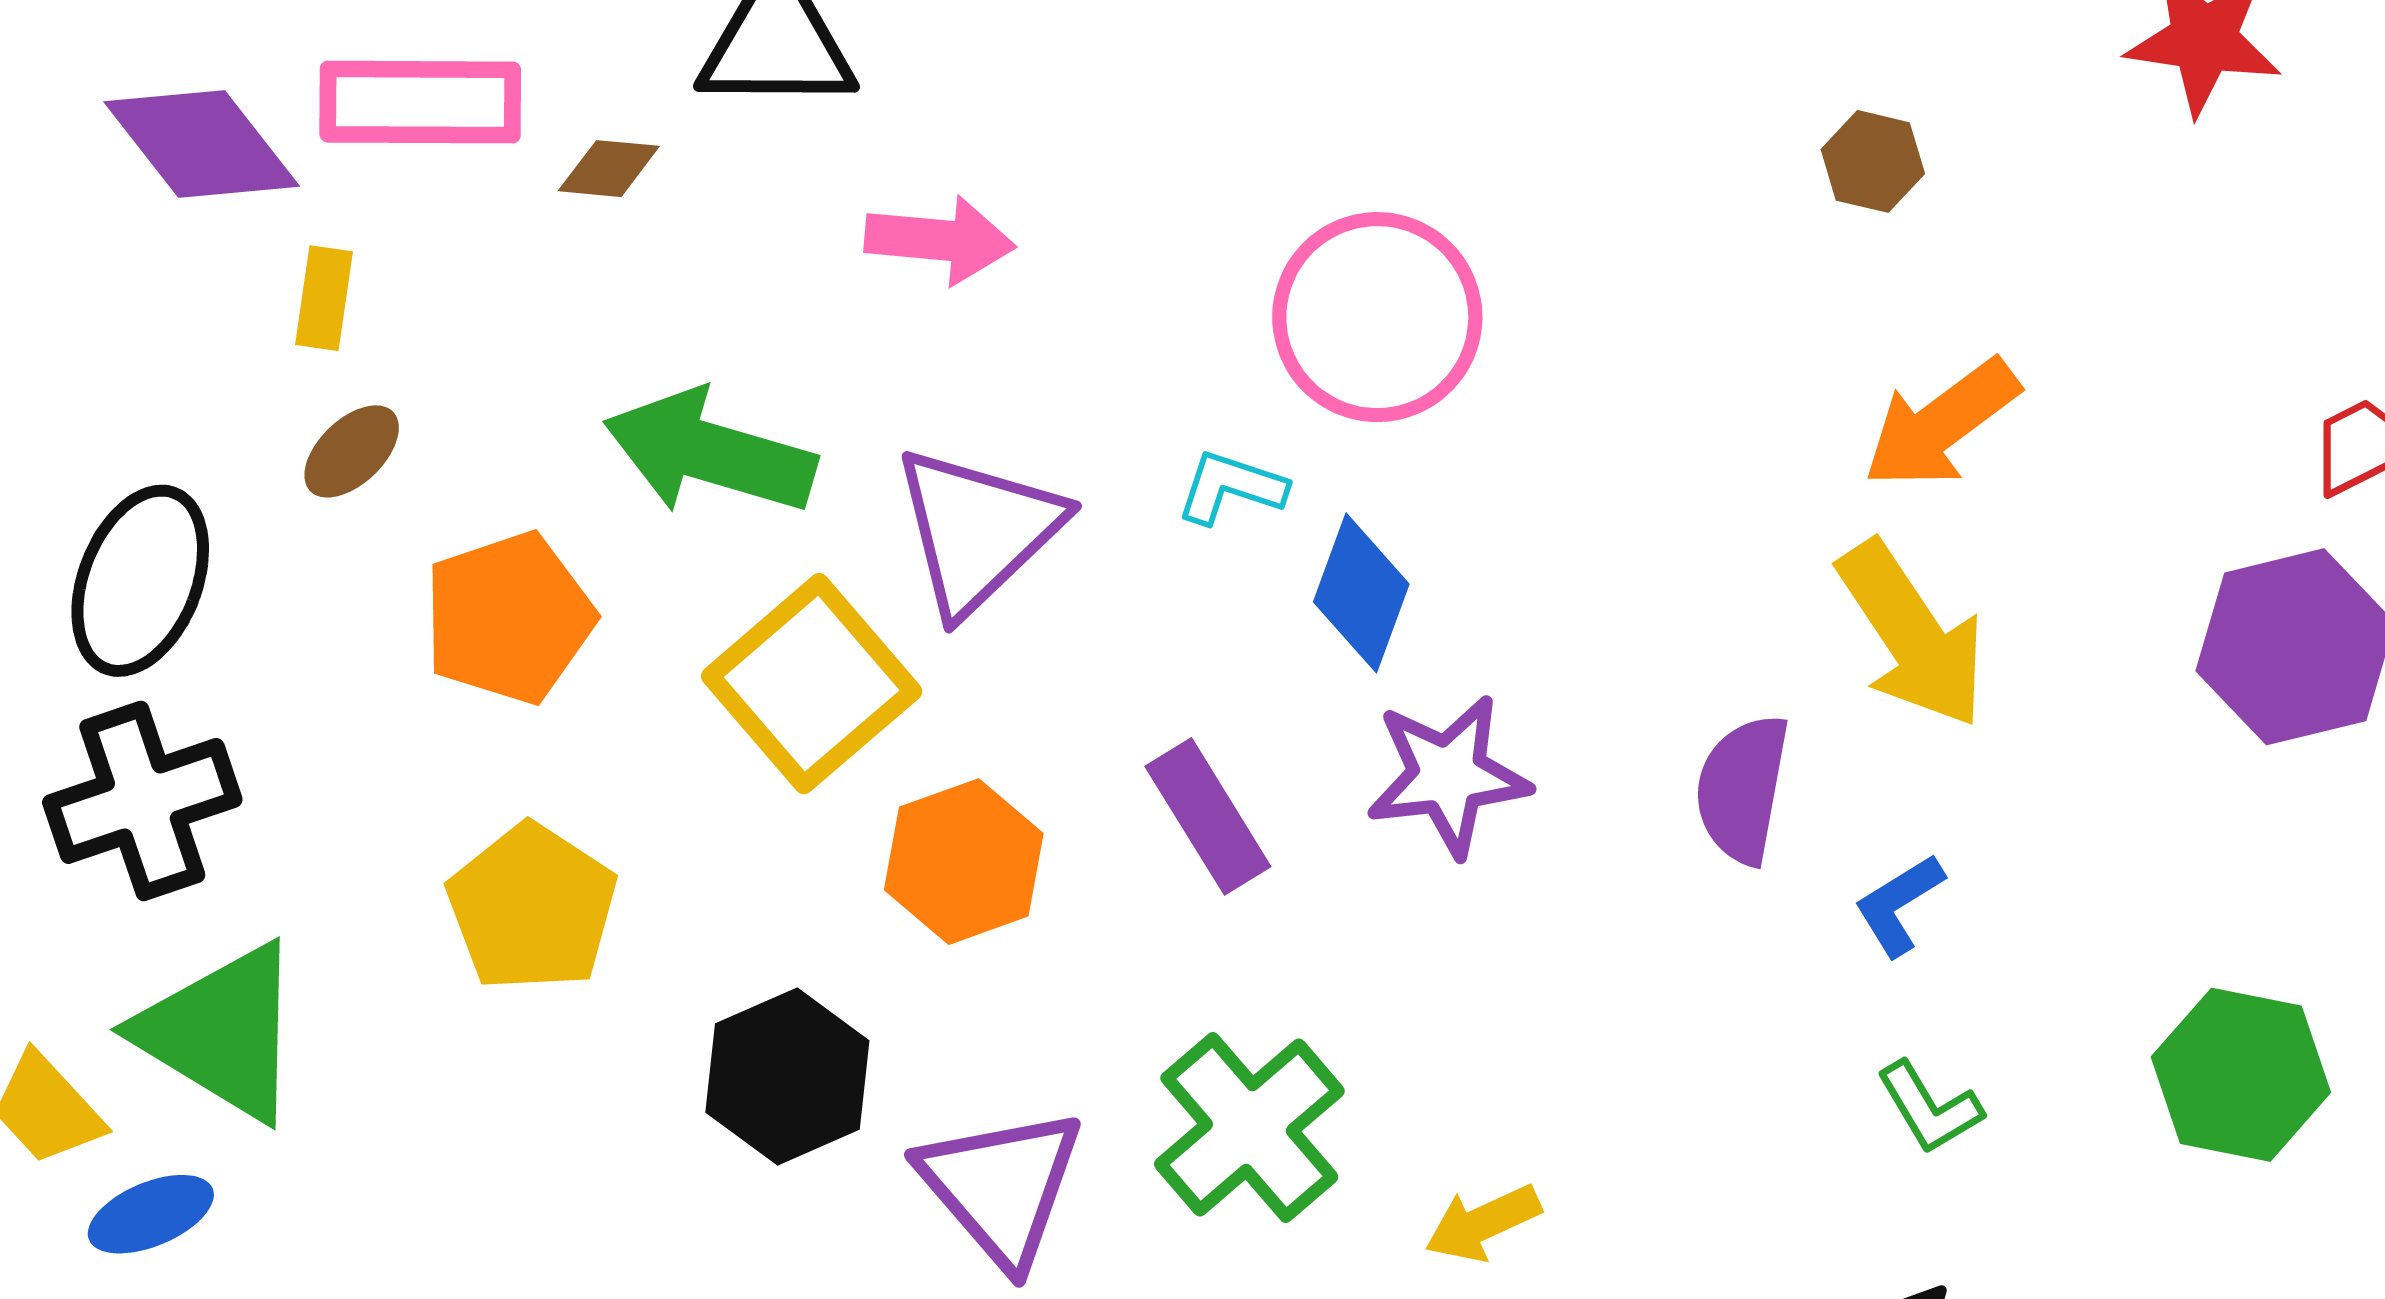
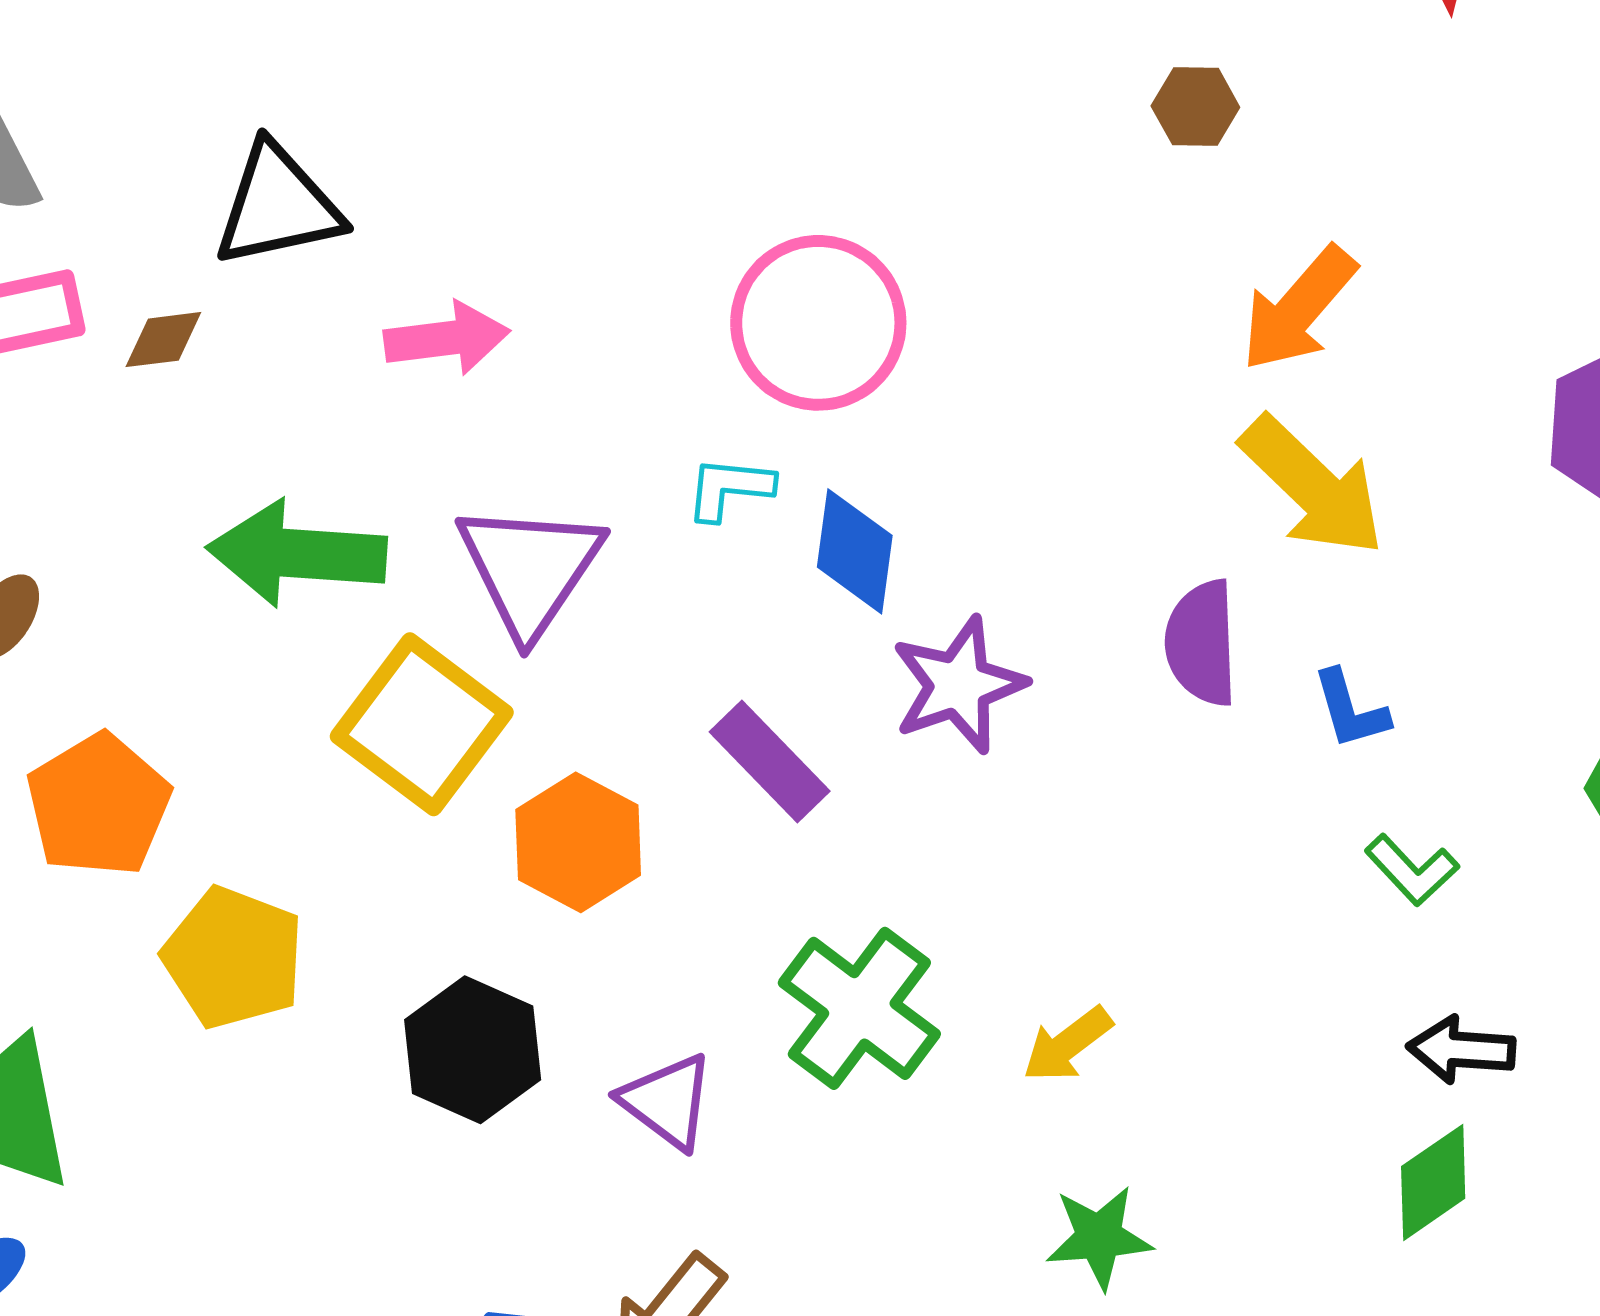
orange pentagon: (509, 618) -> (98, 805), moved
blue L-shape: (1899, 905) -> (1350, 710), turned -62
purple triangle: (1001, 1187) -> (667, 1101), size x0.7

